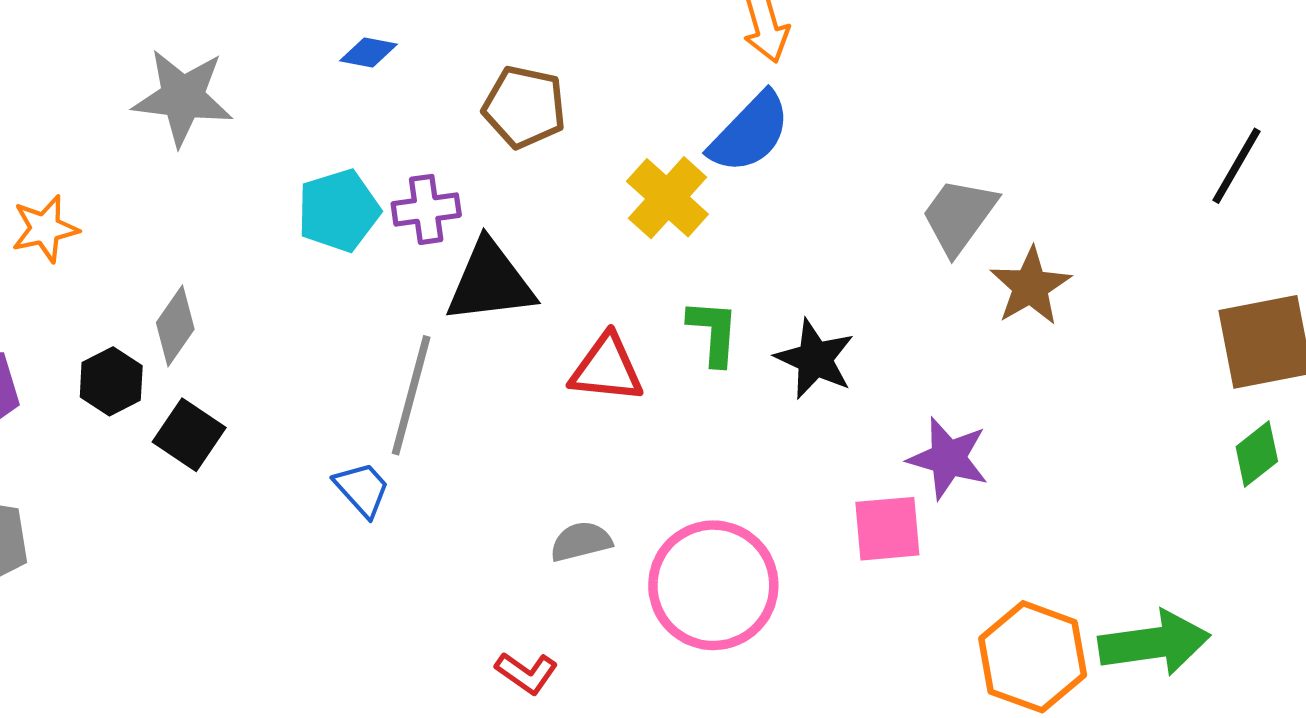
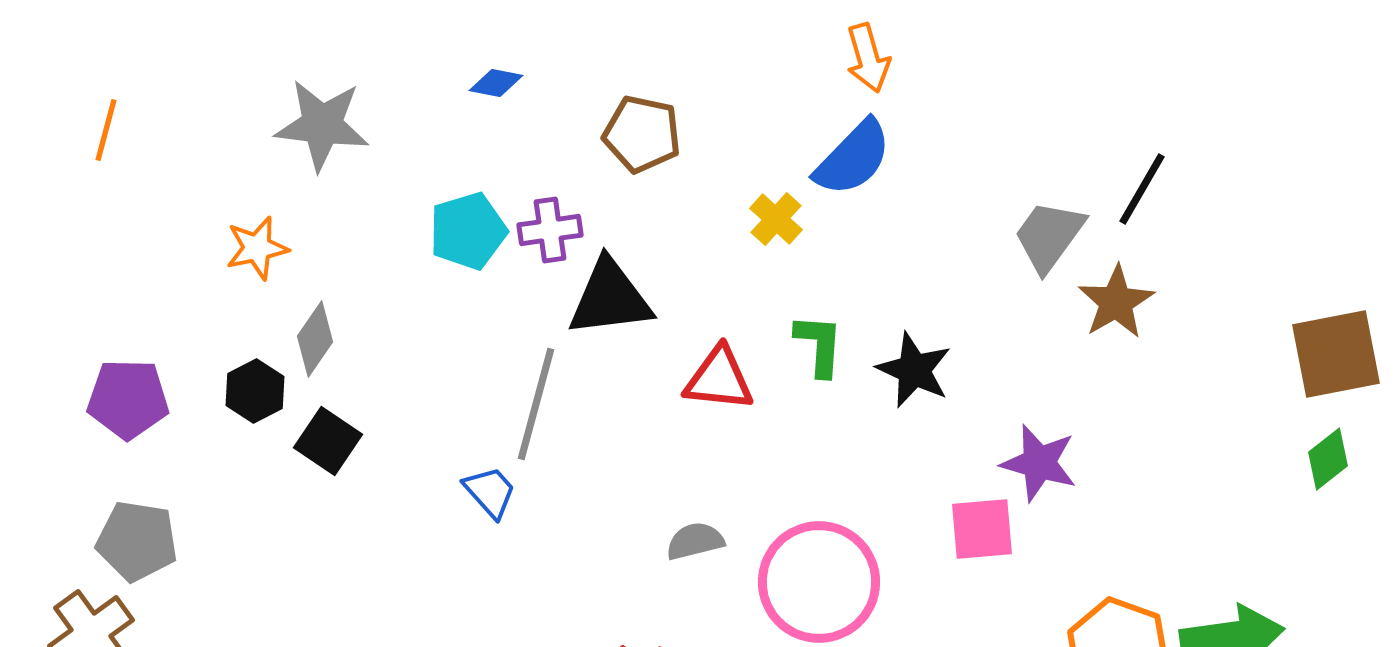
black line: (1237, 166) -> (1142, 189), moved
yellow cross: (667, 198) -> (776, 219), size x0.7
orange star: (45, 229) -> (257, 248), moved

